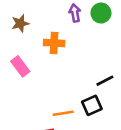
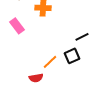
orange line: (63, 113) -> (50, 62), turned -35

